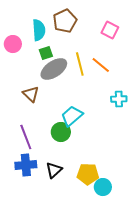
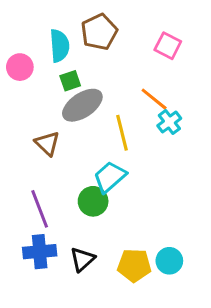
yellow line: (80, 64) -> (122, 133), moved
cyan cross: (119, 99) -> (169, 122), moved, turned -35
cyan circle: (103, 187) -> (169, 261), moved

